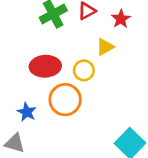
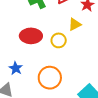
orange circle: (65, 100) -> (50, 78), moved

